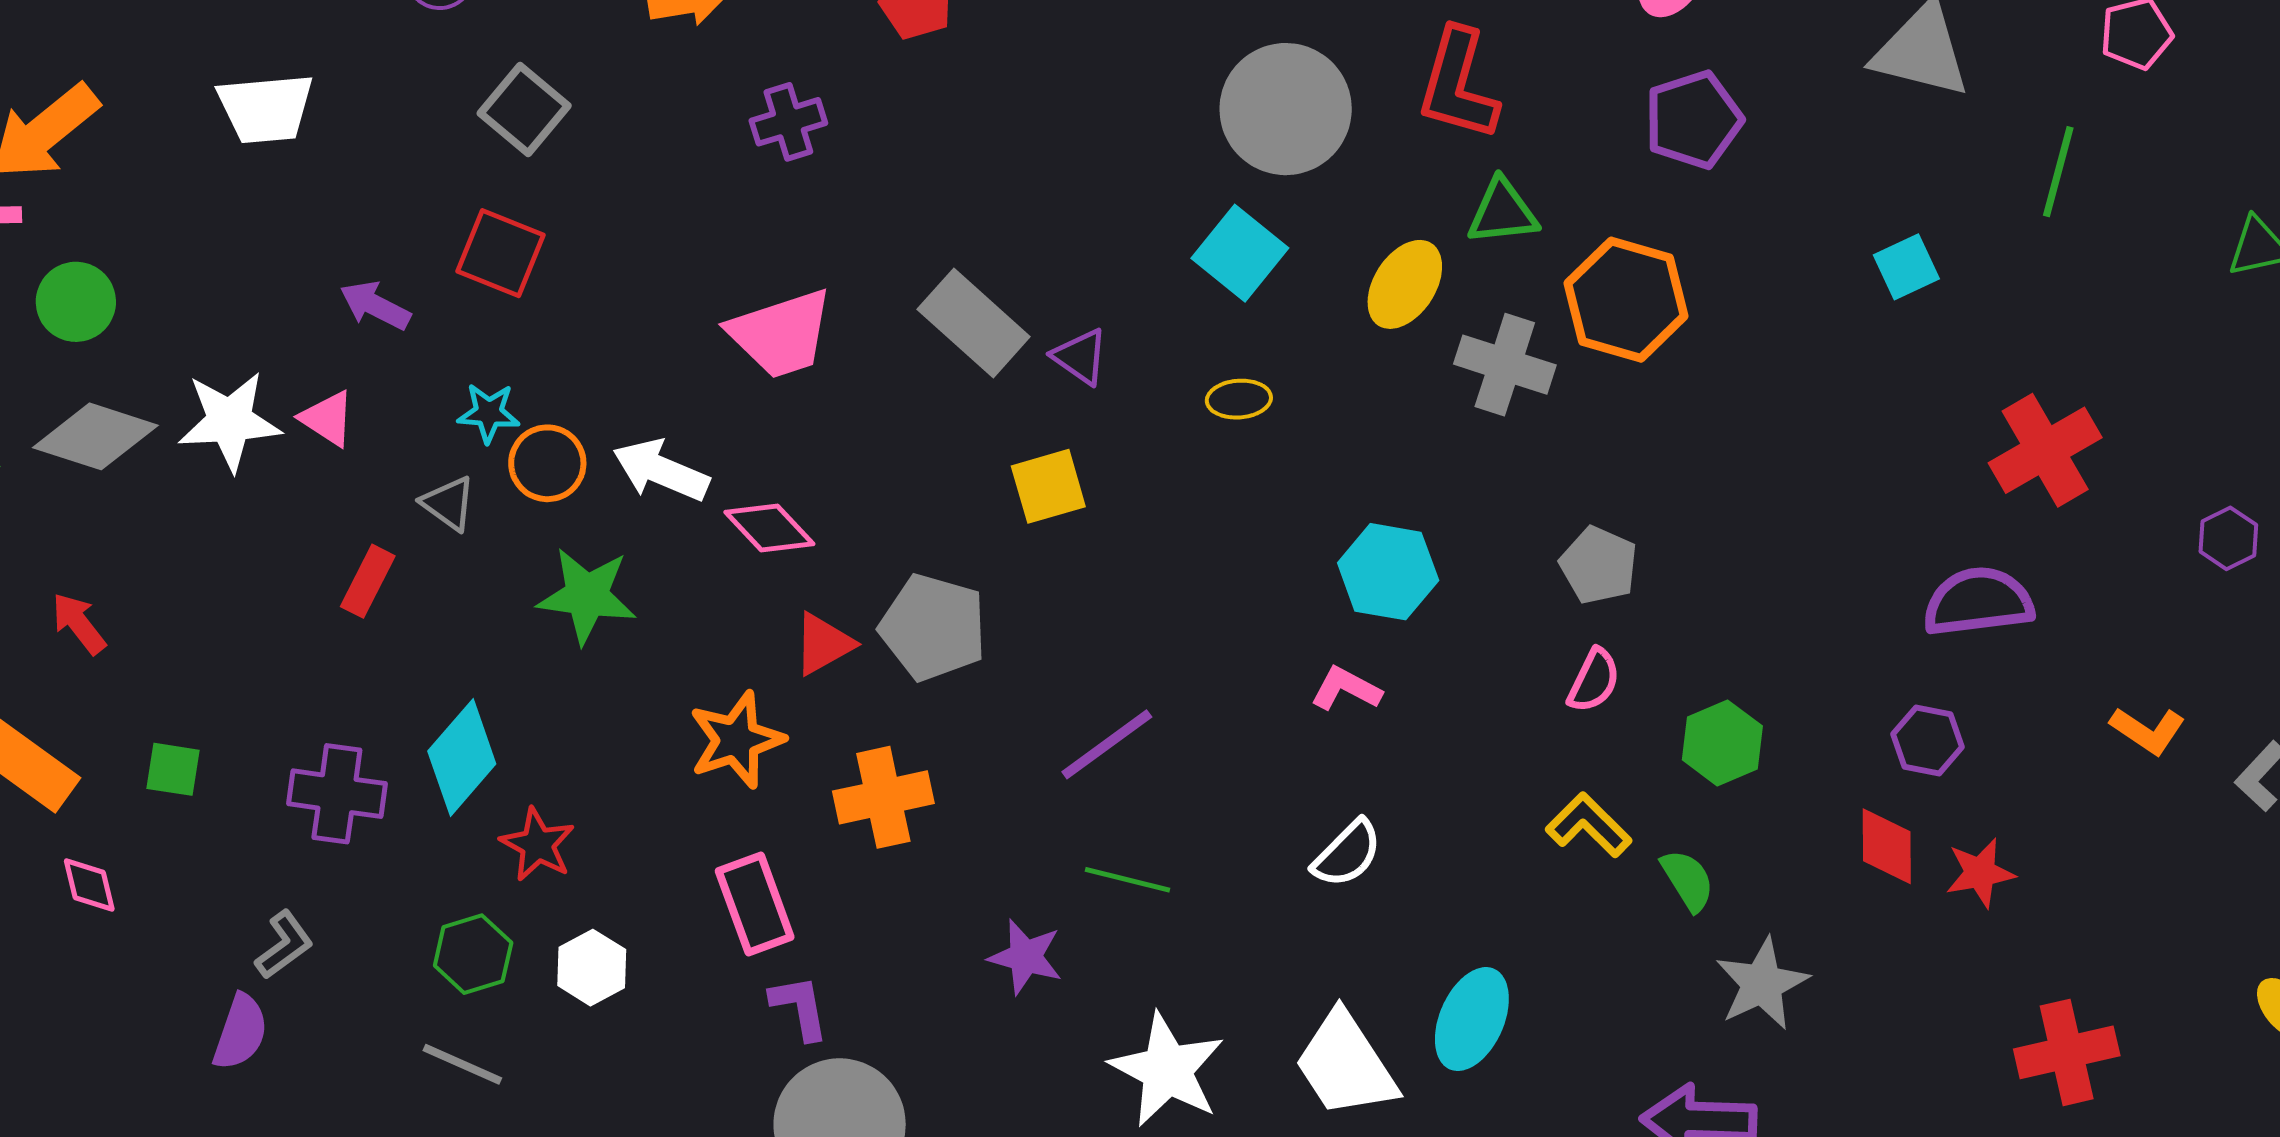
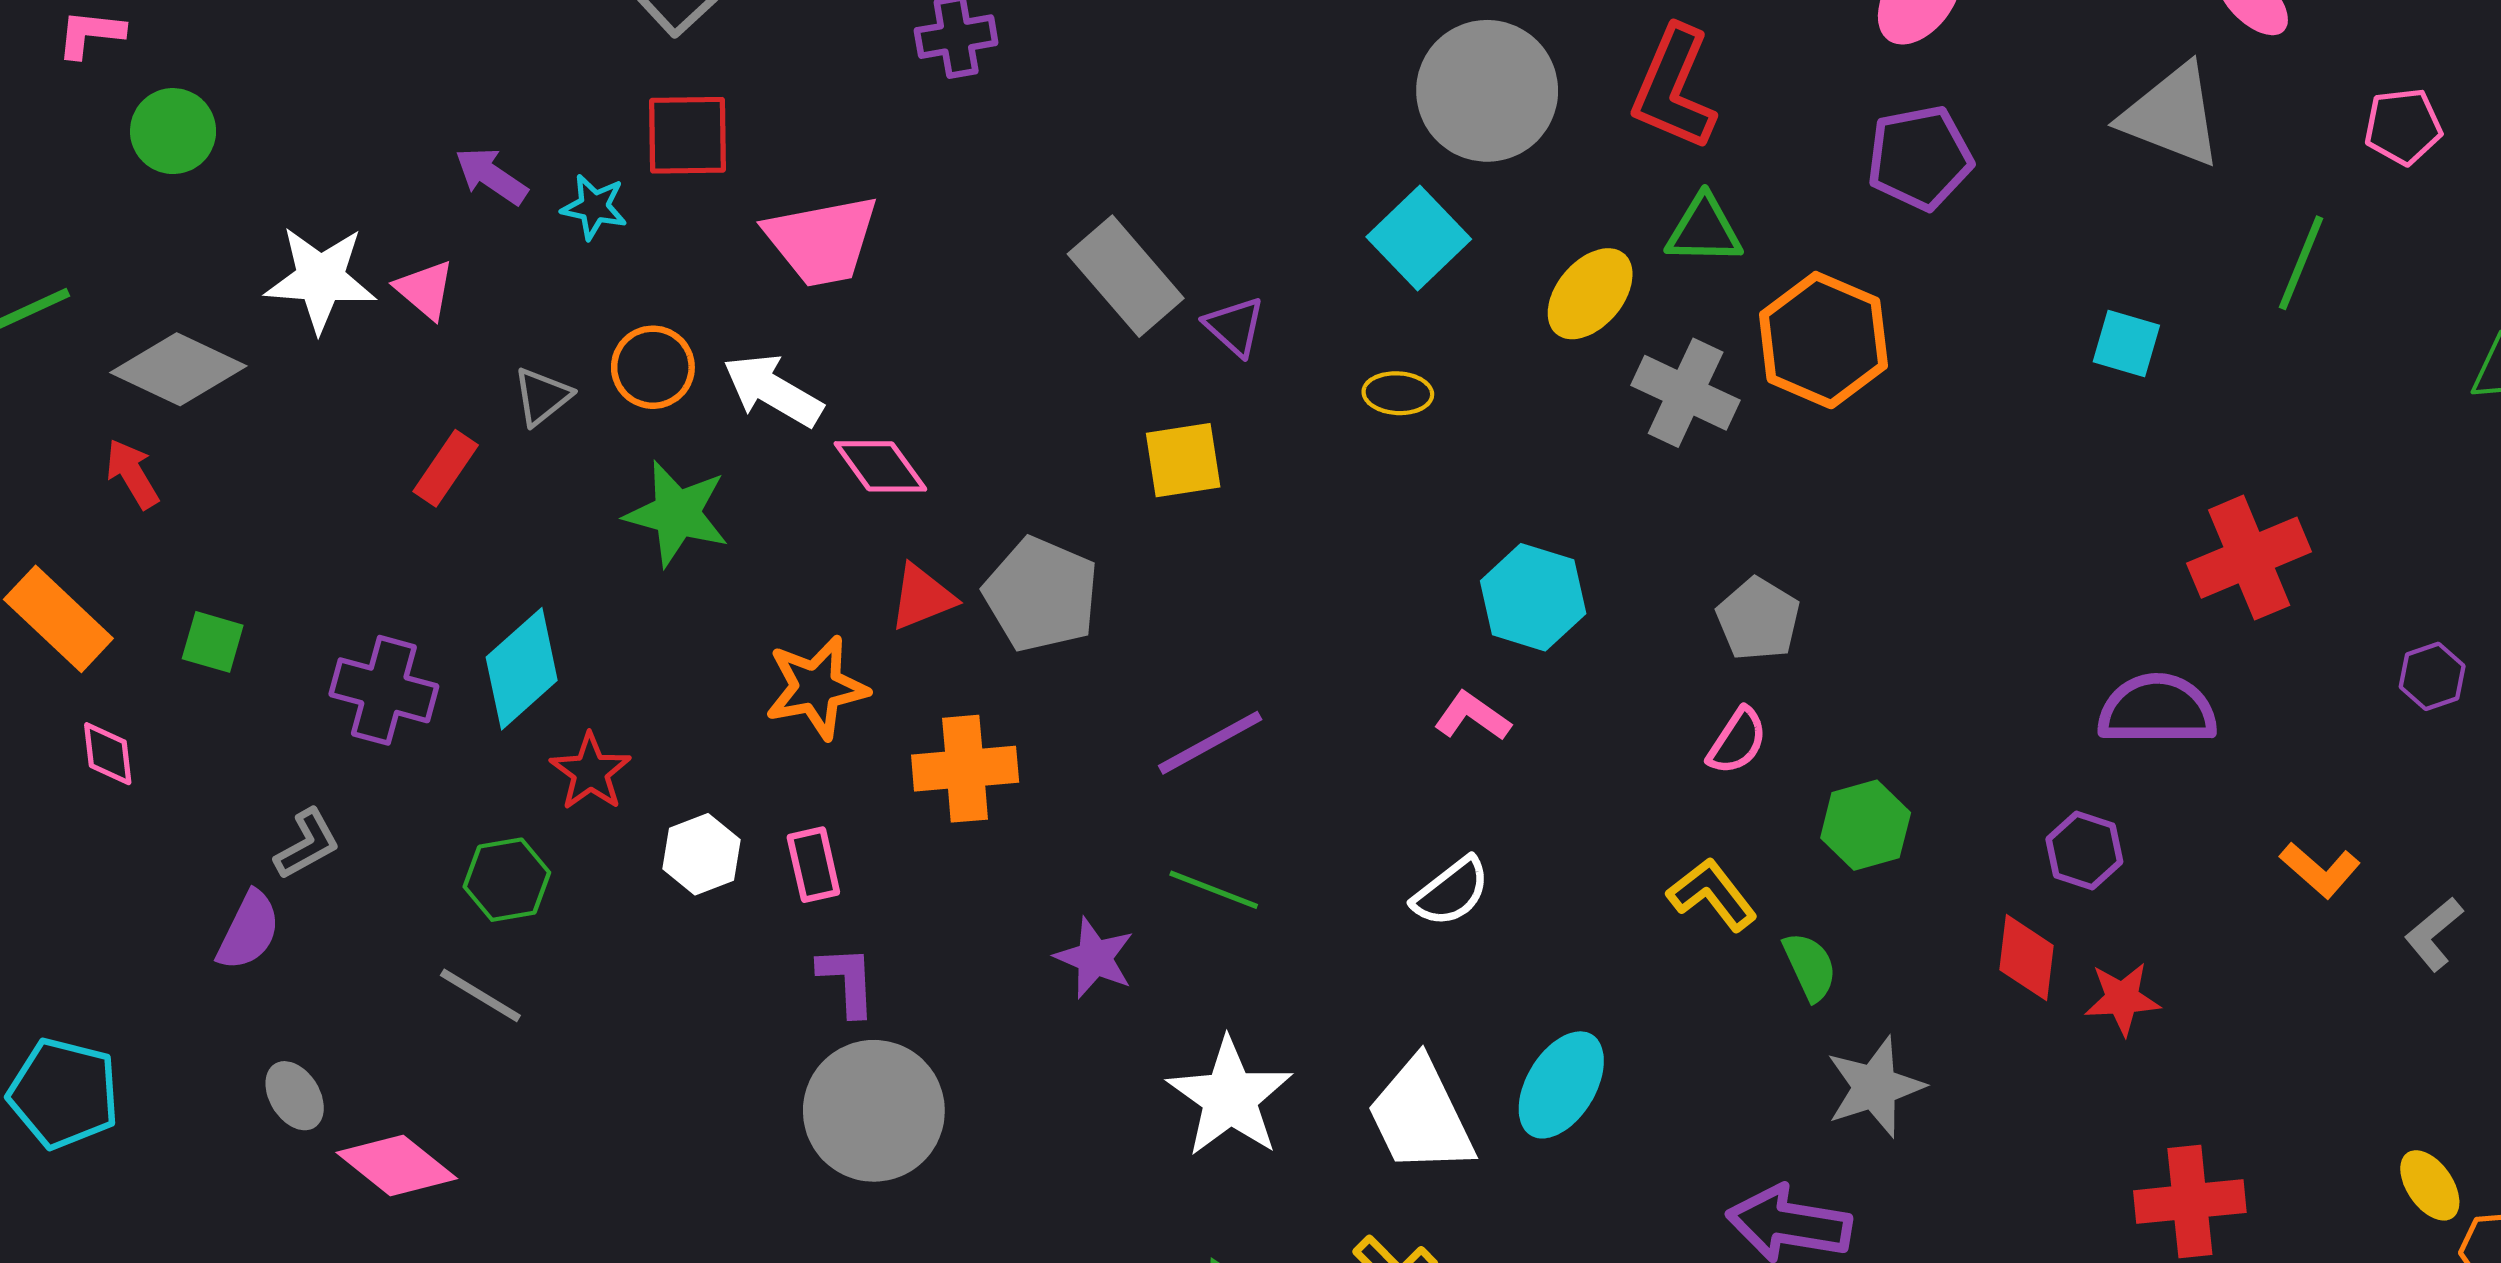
red square: (500, 253) -> (687, 135), moved, turned -30
cyan square: (1906, 267) -> (2126, 343), turned 34
pink trapezoid: (781, 334) -> (822, 241), moved
cyan star: (489, 413) -> (594, 207), moved
gray diamond: (95, 436) -> (178, 369), moved
gray triangle: (448, 503) -> (542, 396), turned 38
pink rectangle: (755, 904) -> (813, 865), size x0.7
white hexagon: (592, 968) -> (701, 854), moved

